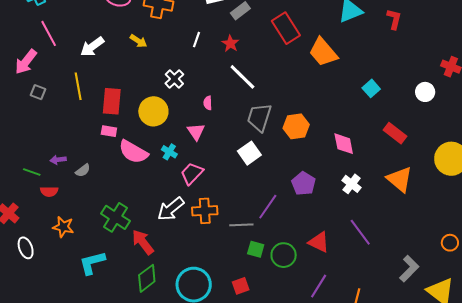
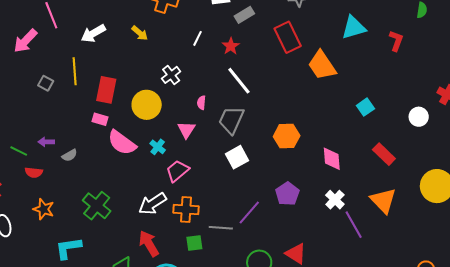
gray square: (38, 92) -> (46, 83), moved
gray trapezoid: (259, 117) -> (231, 120), moved
purple line: (360, 232) -> (354, 225), moved
red arrow: (143, 242) -> (149, 244), moved
green square: (256, 249) -> (194, 243), moved, turned -30

